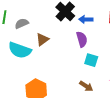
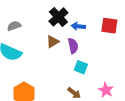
brown triangle: (42, 39) -> (53, 42), moved

